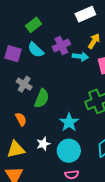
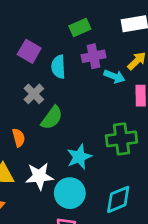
green rectangle: (34, 25) -> (80, 27), moved
cyan semicircle: (36, 50) -> (58, 67), moved, turned 30
white star: (43, 144) -> (39, 176), size x1.5

